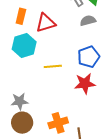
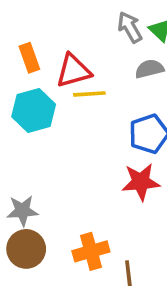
orange rectangle: (21, 16) -> (29, 58), turned -35
yellow line: (53, 66) -> (89, 94), moved

